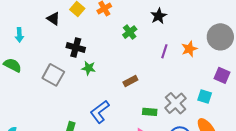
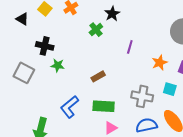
black star: (159, 16) -> (112, 14), moved
orange star: (189, 49) -> (160, 63), moved
gray cross: (176, 103) -> (142, 96), turned -35
green rectangle: (150, 112) -> (104, 106), moved, size x1.5

